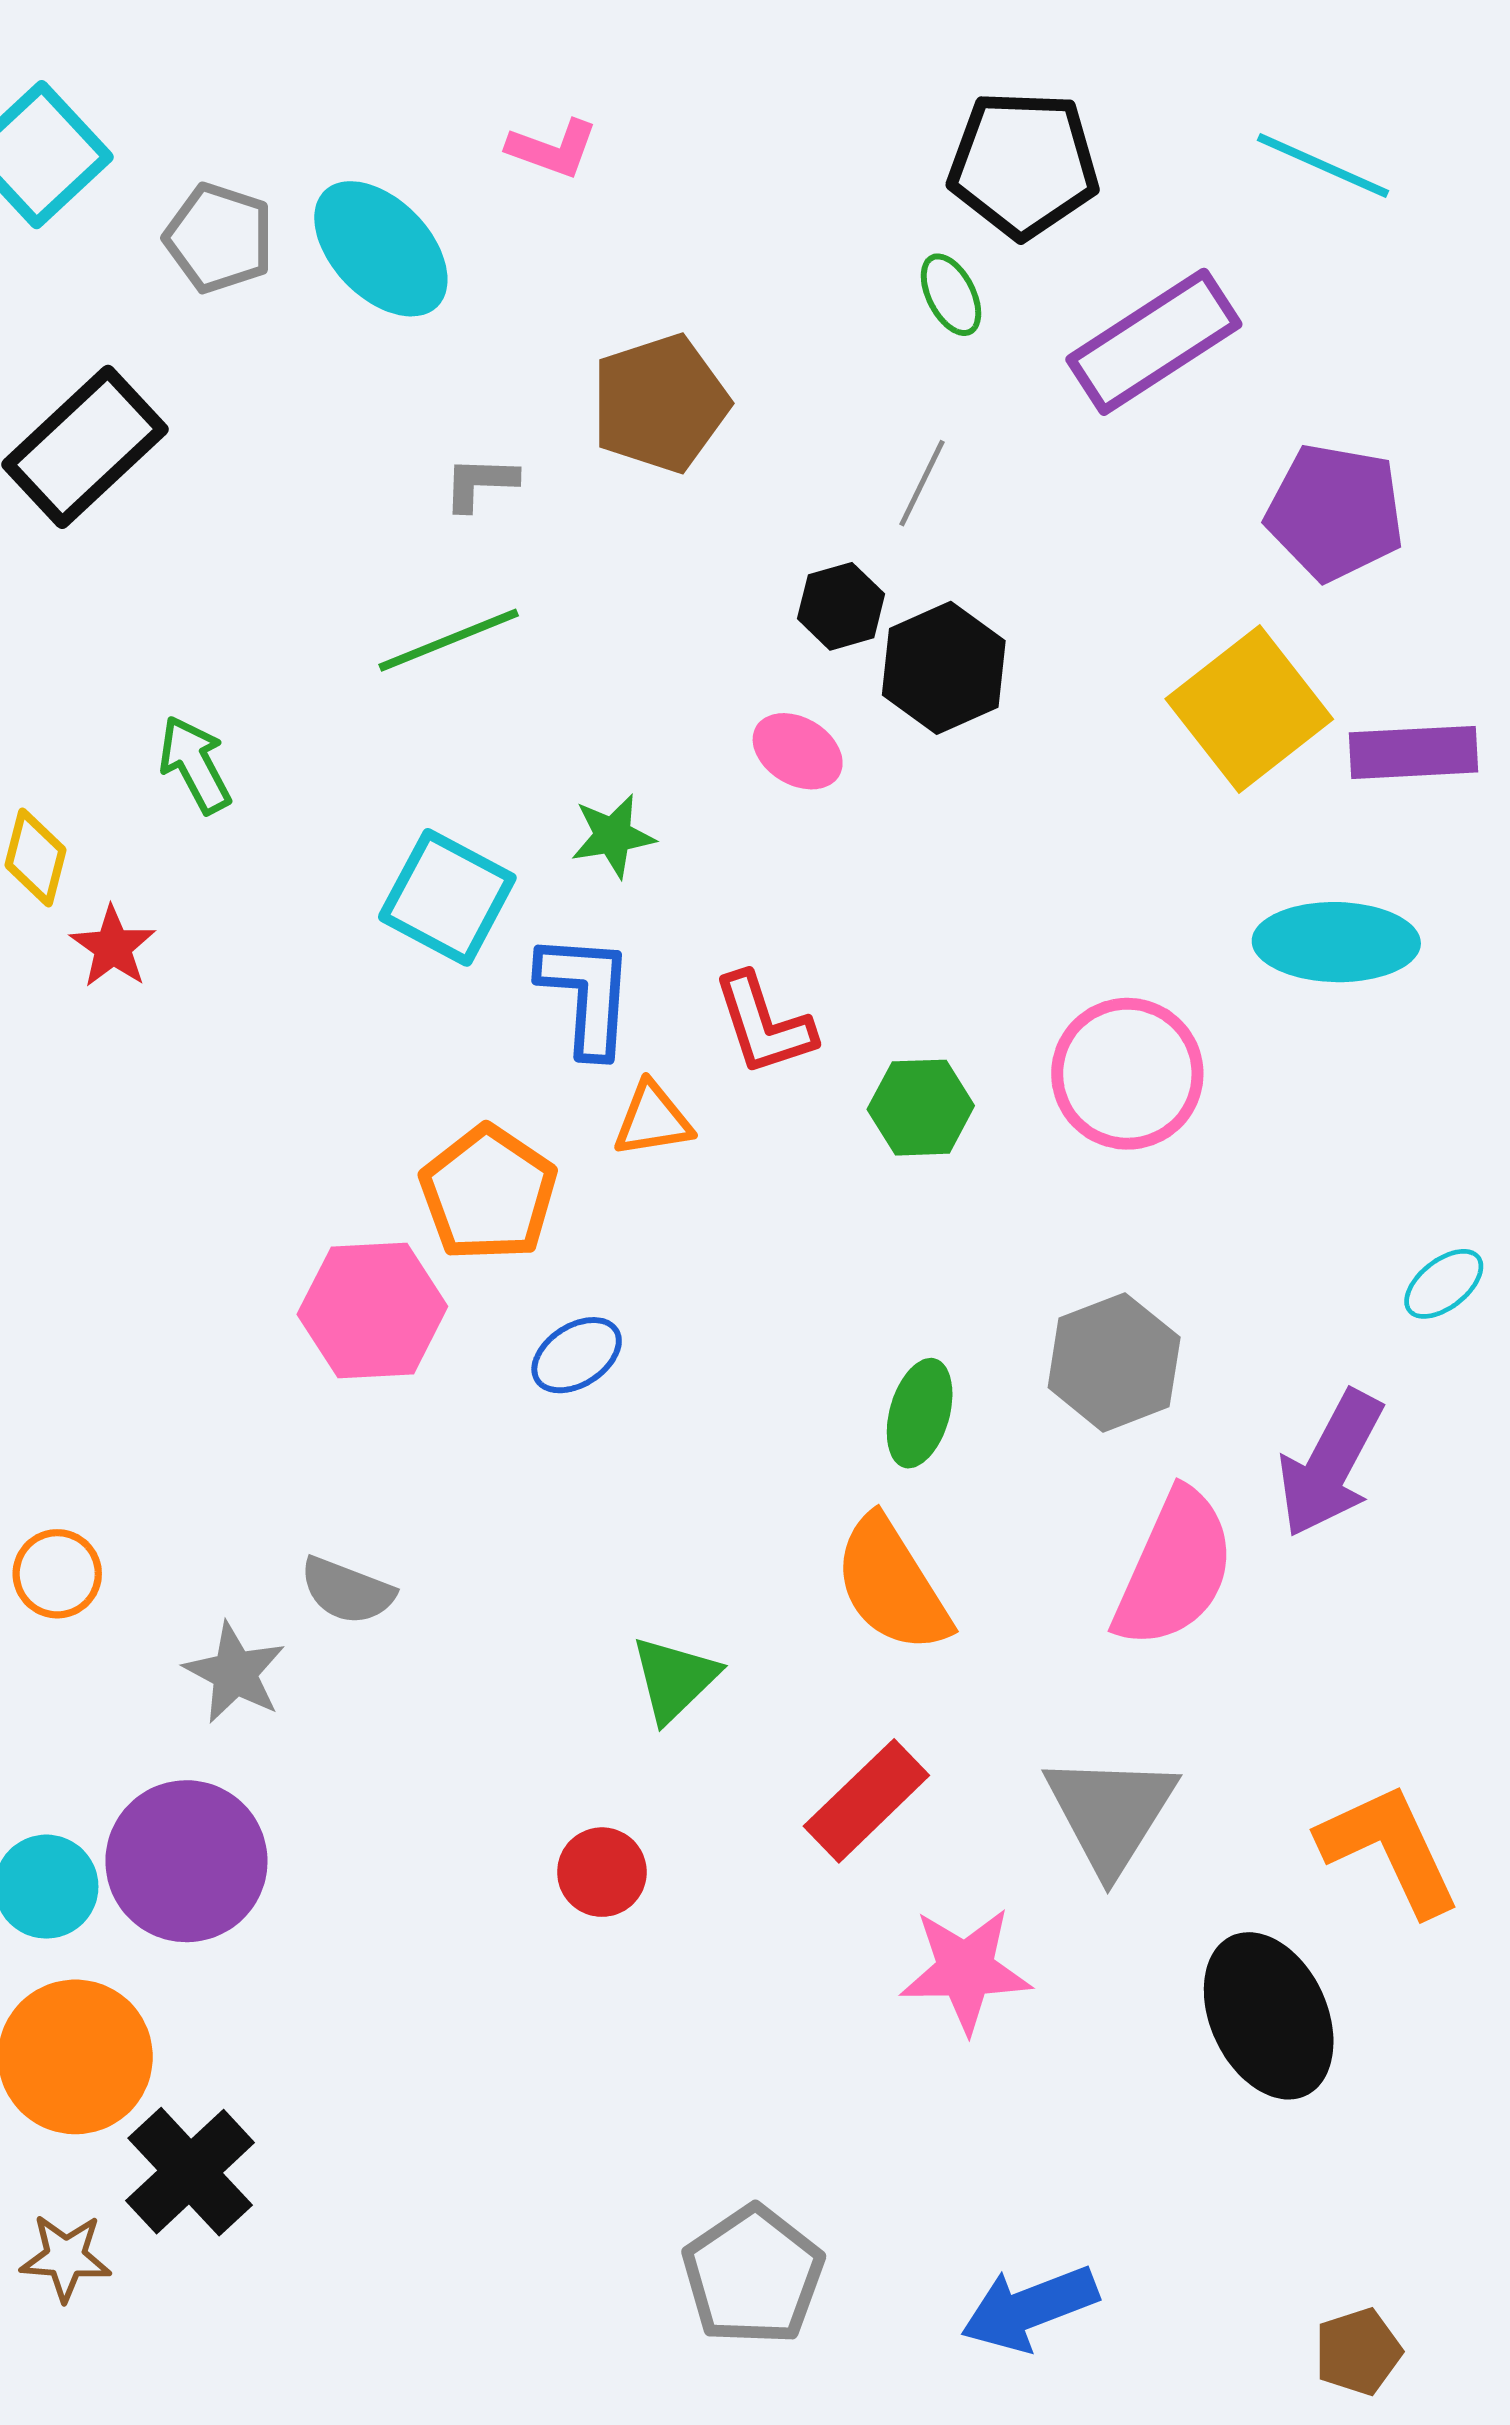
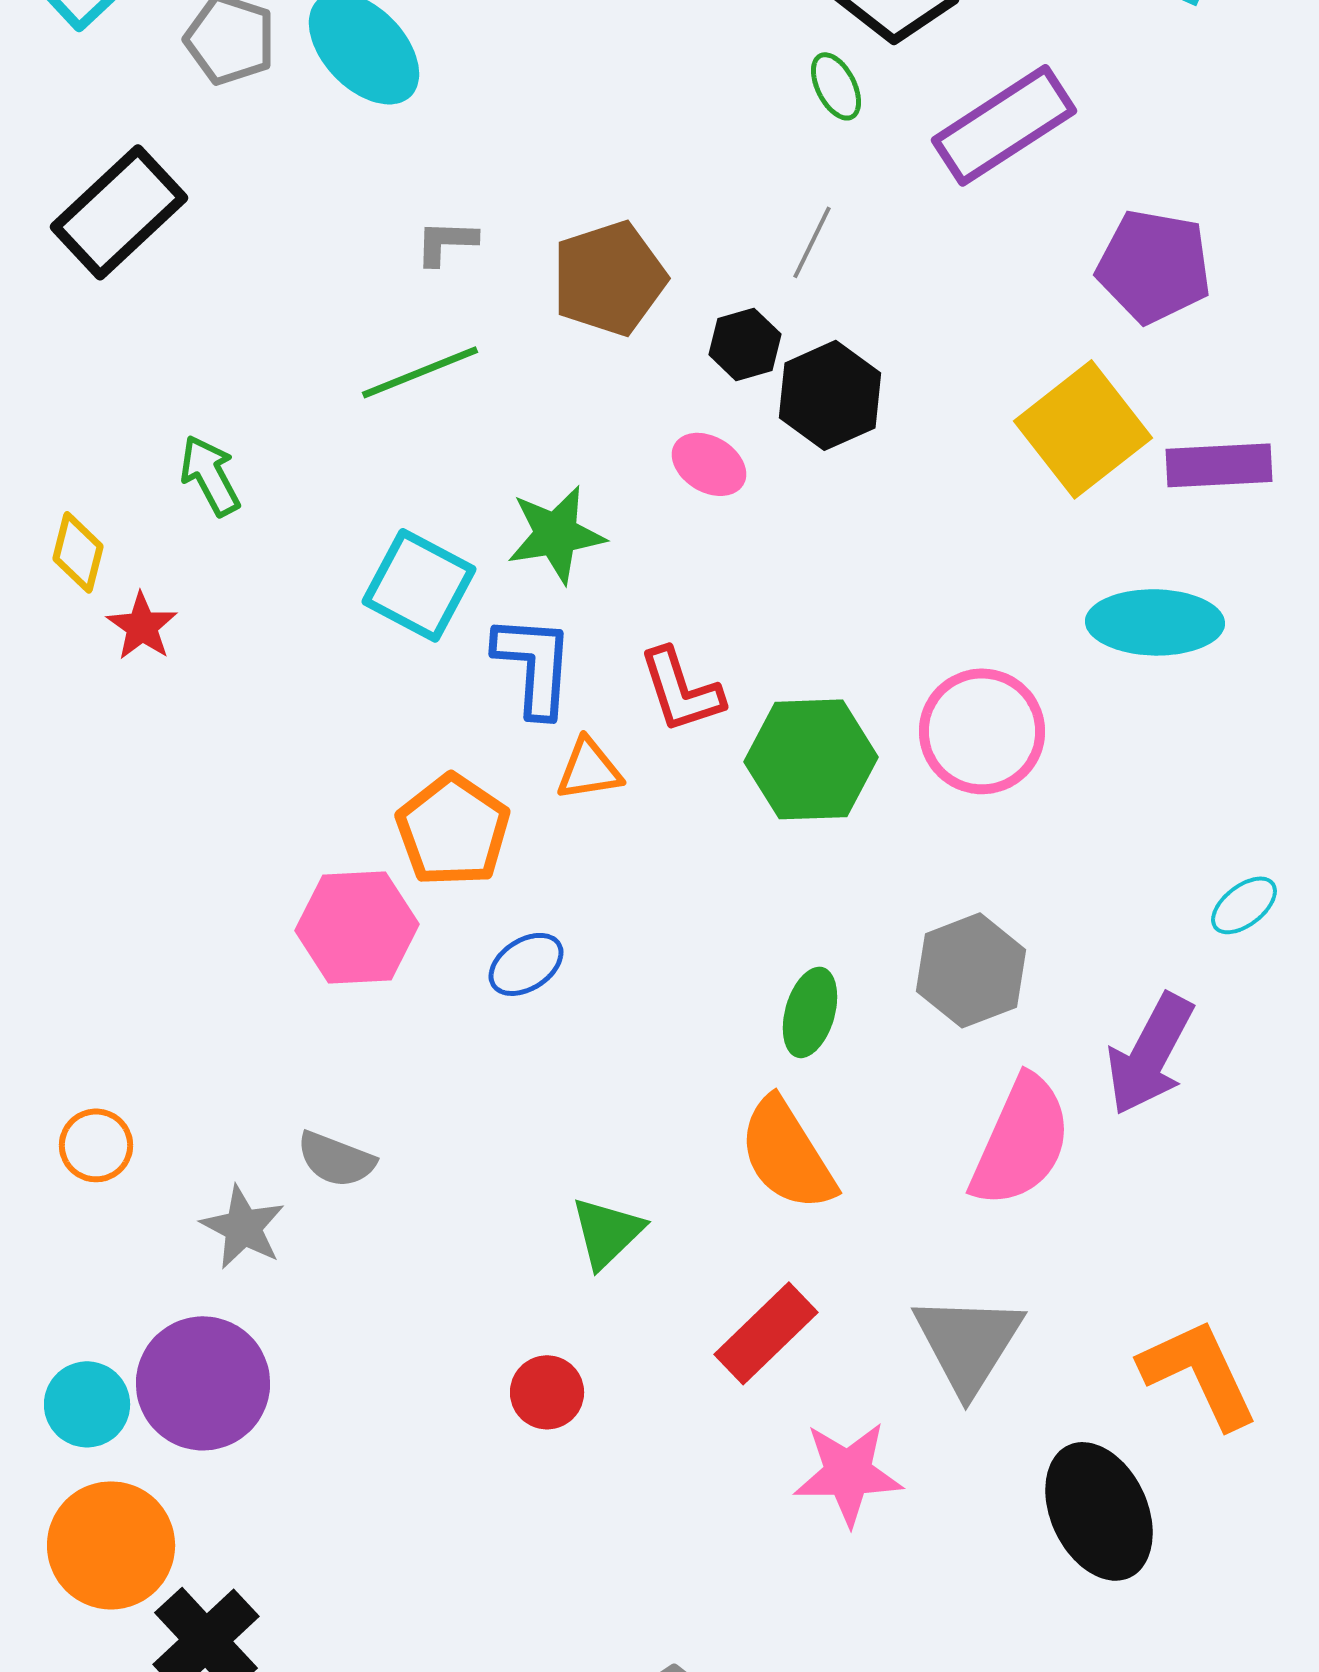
brown pentagon: (660, 403) -> (609, 278), moved
green star: (613, 836) -> (556, 534), size x1.4
green hexagon: (921, 1108) -> (811, 759), size x1.5

